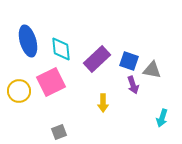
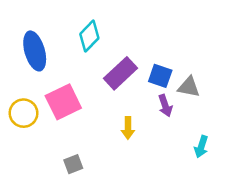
cyan diamond: (61, 49) -> (89, 36), moved, turned 50

